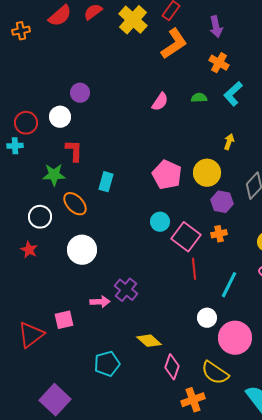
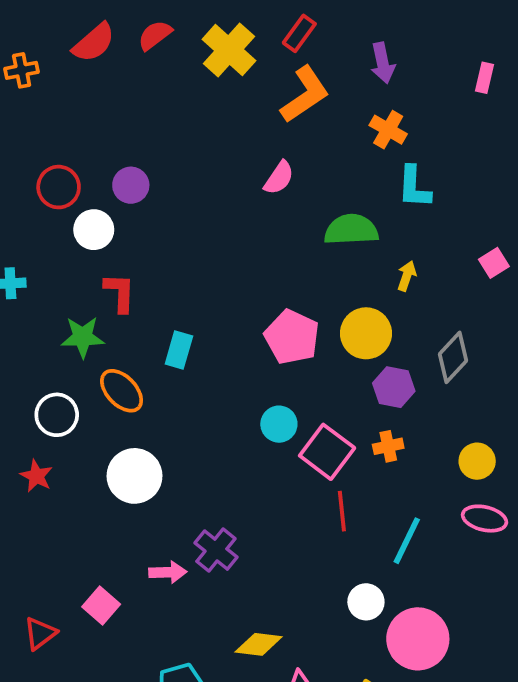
cyan L-shape: (233, 94) -> (414, 187), turned -45
green semicircle: (199, 98) -> (351, 230), moved, size x1.8
pink semicircle: (160, 102) -> (279, 178), moved
red circle: (26, 123) -> (59, 187), moved
pink square: (64, 320) -> (101, 606), turned -36
red triangle: (31, 335) -> (40, 633), size x0.7
yellow diamond: (149, 341) -> (259, 644), turned -35

